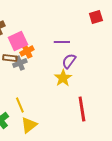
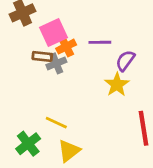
purple line: (62, 42) -> (100, 42), moved
yellow line: (20, 105) -> (56, 123), turned -42

